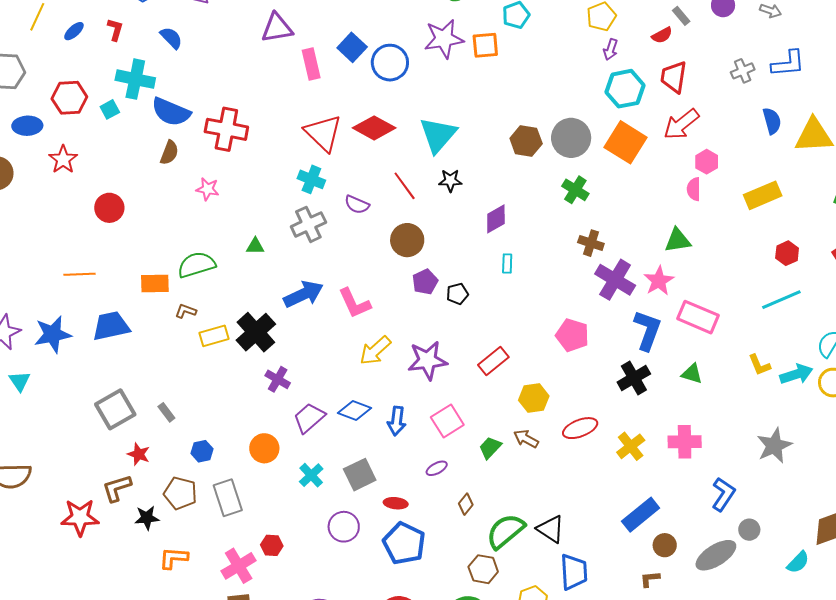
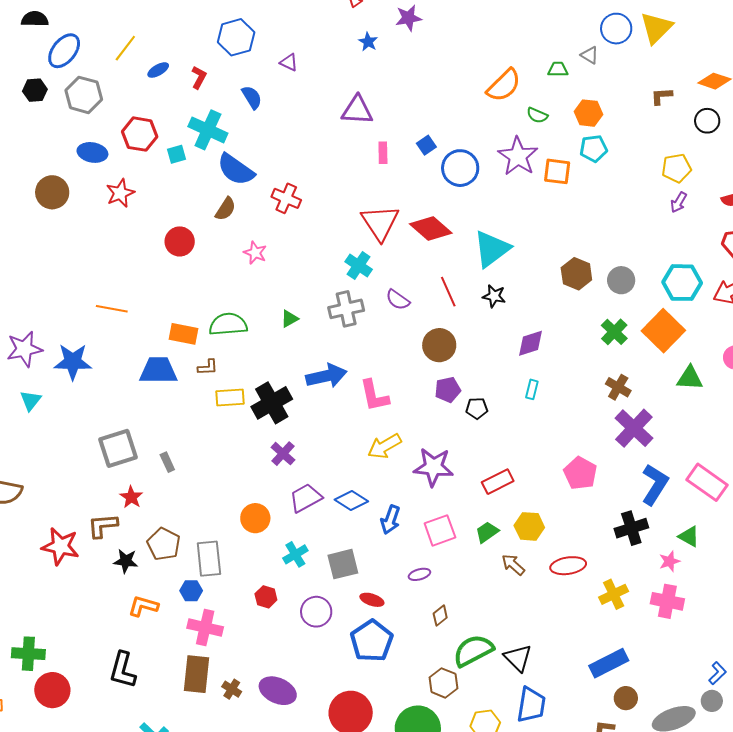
purple star: (444, 39) -> (518, 156), turned 30
blue square: (352, 47) -> (426, 145), size x0.7
pink rectangle: (311, 64) -> (383, 153), size x0.7
cyan hexagon: (625, 89) -> (682, 283), moved
red cross: (226, 129) -> (286, 198), size x0.7
gray circle: (571, 138) -> (621, 280), size x0.7
orange square: (625, 142) -> (663, 331), moved
red circle: (109, 208) -> (180, 241), moved
green triangle: (678, 240) -> (690, 378), moved
green triangle: (255, 246) -> (289, 319), turned -42
pink star: (659, 281) -> (670, 561), moved, size x0.7
brown L-shape: (186, 311) -> (208, 367), turned 145
blue trapezoid: (111, 326) -> (158, 371), moved
green trapezoid: (490, 448) -> (487, 532), moved
blue hexagon: (202, 451) -> (191, 591), moved
blue L-shape: (723, 494) -> (717, 673), moved, size x0.7
red hexagon: (272, 545) -> (266, 597), moved
pink cross: (239, 566) -> (205, 628), turned 32

